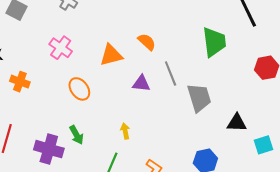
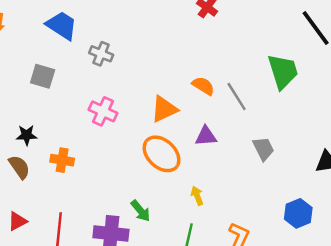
gray line: (171, 74) -> (237, 97), moved
orange ellipse: (79, 89) -> (162, 154), moved, size x1.4
gray trapezoid: (199, 98) -> (263, 149), moved, size x0.7

